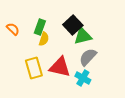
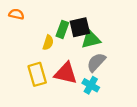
black square: (73, 25) -> (80, 27), turned 30
green rectangle: (40, 27) -> (62, 29), moved
orange semicircle: (13, 29) -> (16, 14), moved, turned -32

